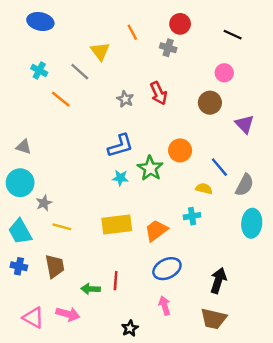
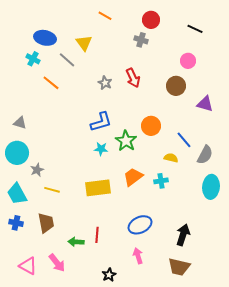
blue ellipse: (40, 21) -> (45, 38), moved
orange line: (132, 32) -> (105, 16), moved, turned -32
purple triangle: (245, 124) -> (205, 104), turned -30
orange trapezoid: (156, 230) -> (133, 177), moved
pink arrow: (68, 314) -> (57, 263), turned 36

